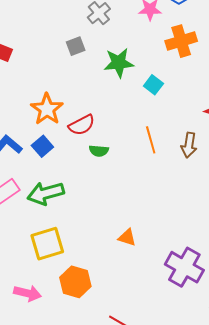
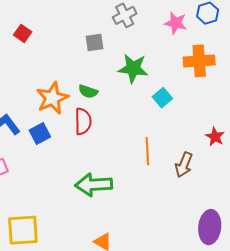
red semicircle: (82, 125) -> (83, 121), turned -76
green semicircle: (99, 151) -> (88, 91), moved
green arrow: (46, 193) -> (94, 185), moved

